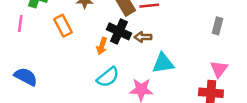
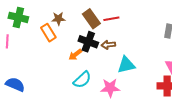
orange rectangle: (63, 26) -> (48, 33), moved
orange arrow: (102, 46) -> (75, 55), turned 40

